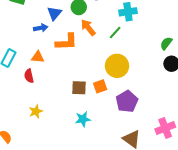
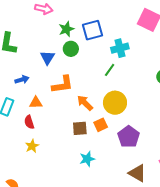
blue arrow: (41, 28) -> (22, 80), moved
orange arrow: (88, 28) -> (85, 103), moved
yellow star: (36, 111) -> (32, 146), moved

